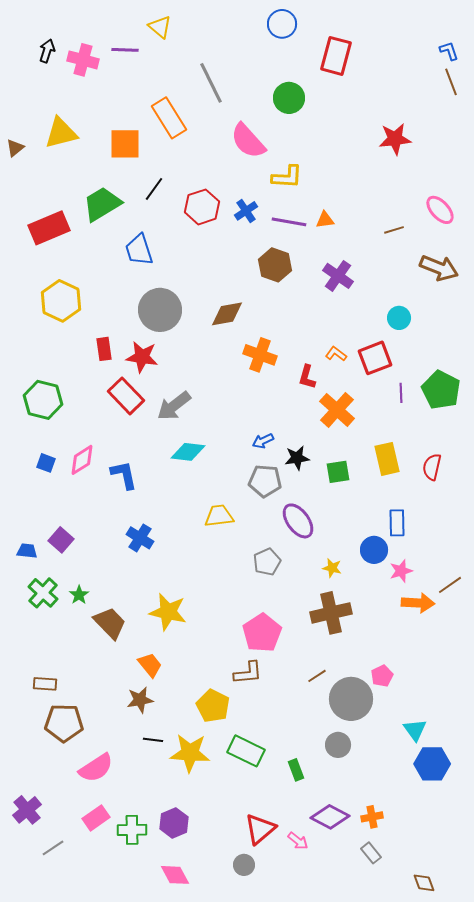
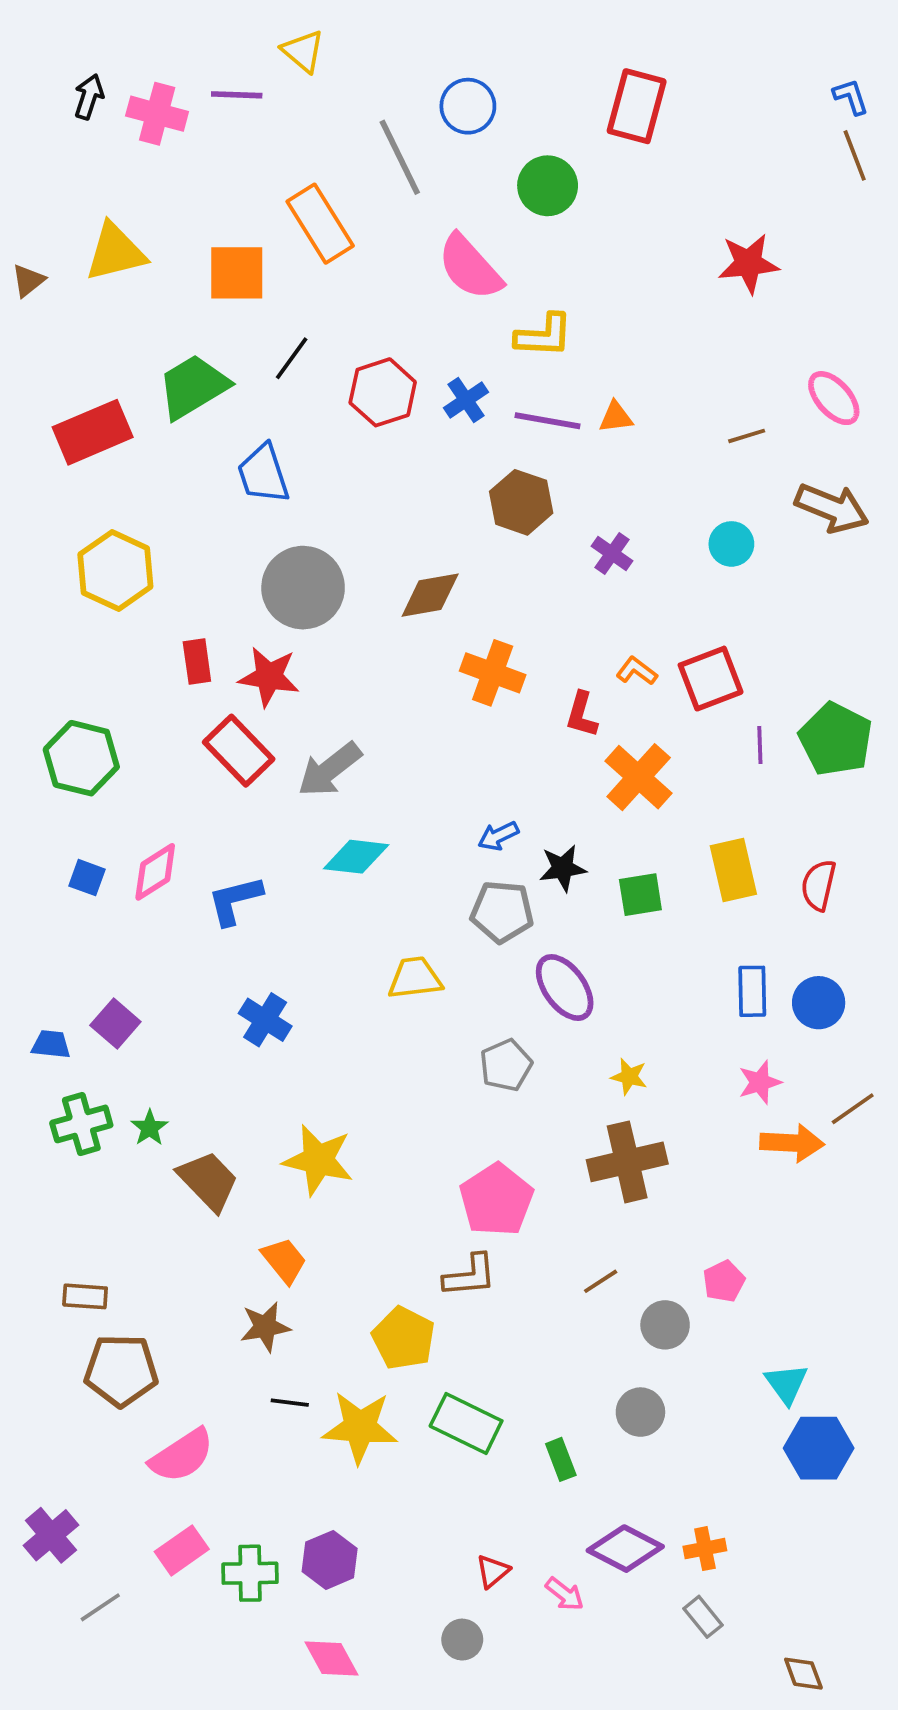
blue circle: (282, 24) -> (468, 106), moved
purple cross: (338, 276) -> (612, 553), moved, size x0.7
cyan circle: (399, 318) -> (731, 544), moved
blue L-shape: (124, 475) -> (235, 900), turned -92
blue circle: (374, 550) -> (819, 1003), moved
green cross: (43, 593) -> (81, 1124), turned 32
gray circle: (351, 699) -> (665, 1325), size x0.6
red triangle: (260, 829) -> (493, 1571), size x0.6

